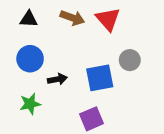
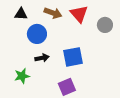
blue circle: (30, 59) -> (37, 34), moved
gray circle: (130, 60) -> (105, 25), moved

